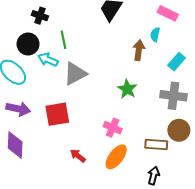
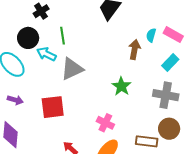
pink rectangle: (168, 13) -> (173, 35), moved
black cross: (40, 16) -> (41, 11), turned 35
purple arrow: (18, 109) -> (15, 100), size x0.7

